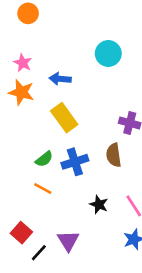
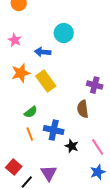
cyan circle: (108, 53) -> (64, 33), moved
orange star: (21, 92) -> (21, 73), moved, turned -30
blue cross: (75, 162) -> (54, 130), moved, turned 30
orange line: (43, 189) -> (30, 134), turned 40

